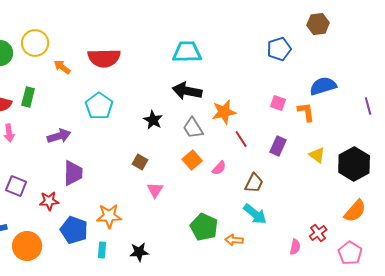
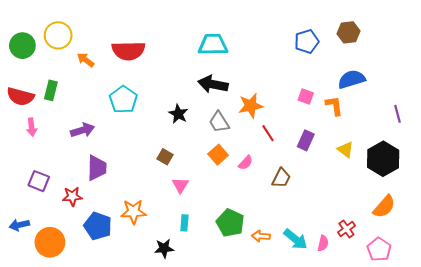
brown hexagon: (318, 24) -> (348, 32), moved
purple line: (368, 106) -> (397, 114), moved
cyan arrow: (255, 214) -> (296, 239), moved
cyan rectangle: (102, 250) -> (184, 223), moved

